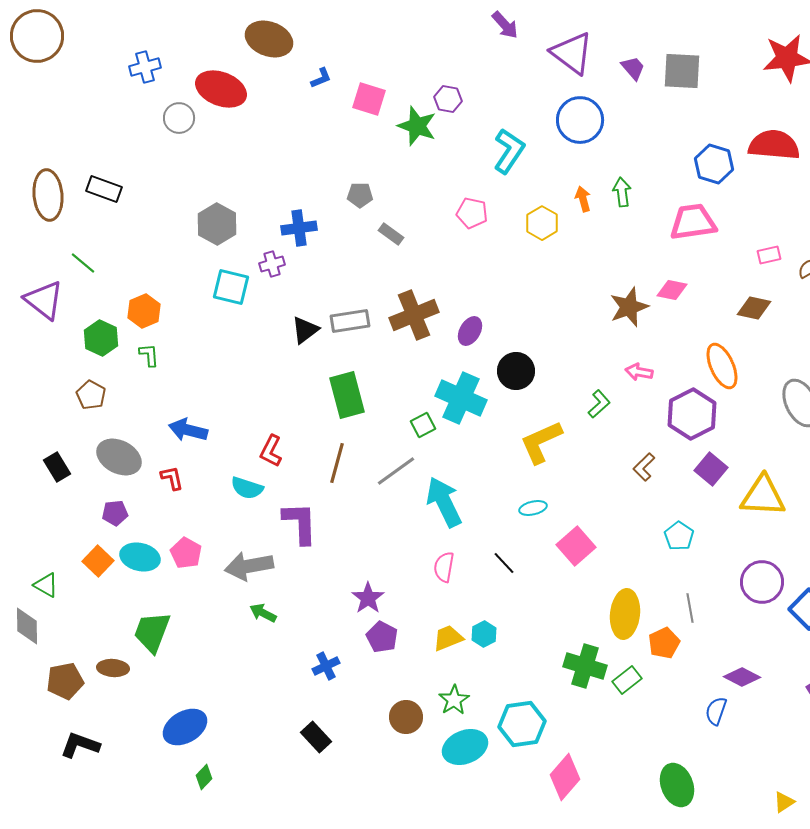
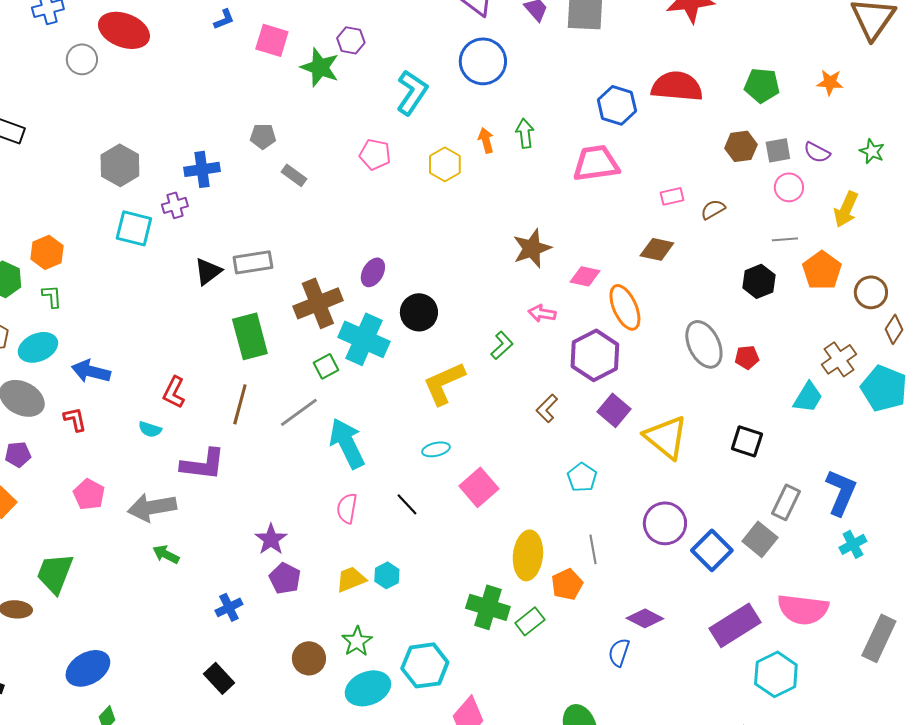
pink diamond: (672, 290) -> (585, 276), moved
brown cross: (414, 315) -> (318, 303), moved
cyan semicircle: (247, 488) -> (150, 429), size x0.7
yellow triangle: (763, 496) -> (666, 437), turned 36
purple L-shape: (300, 523) -> (203, 464), turned 99
cyan ellipse: (140, 557) -> (38, 347), moved, turned -36

